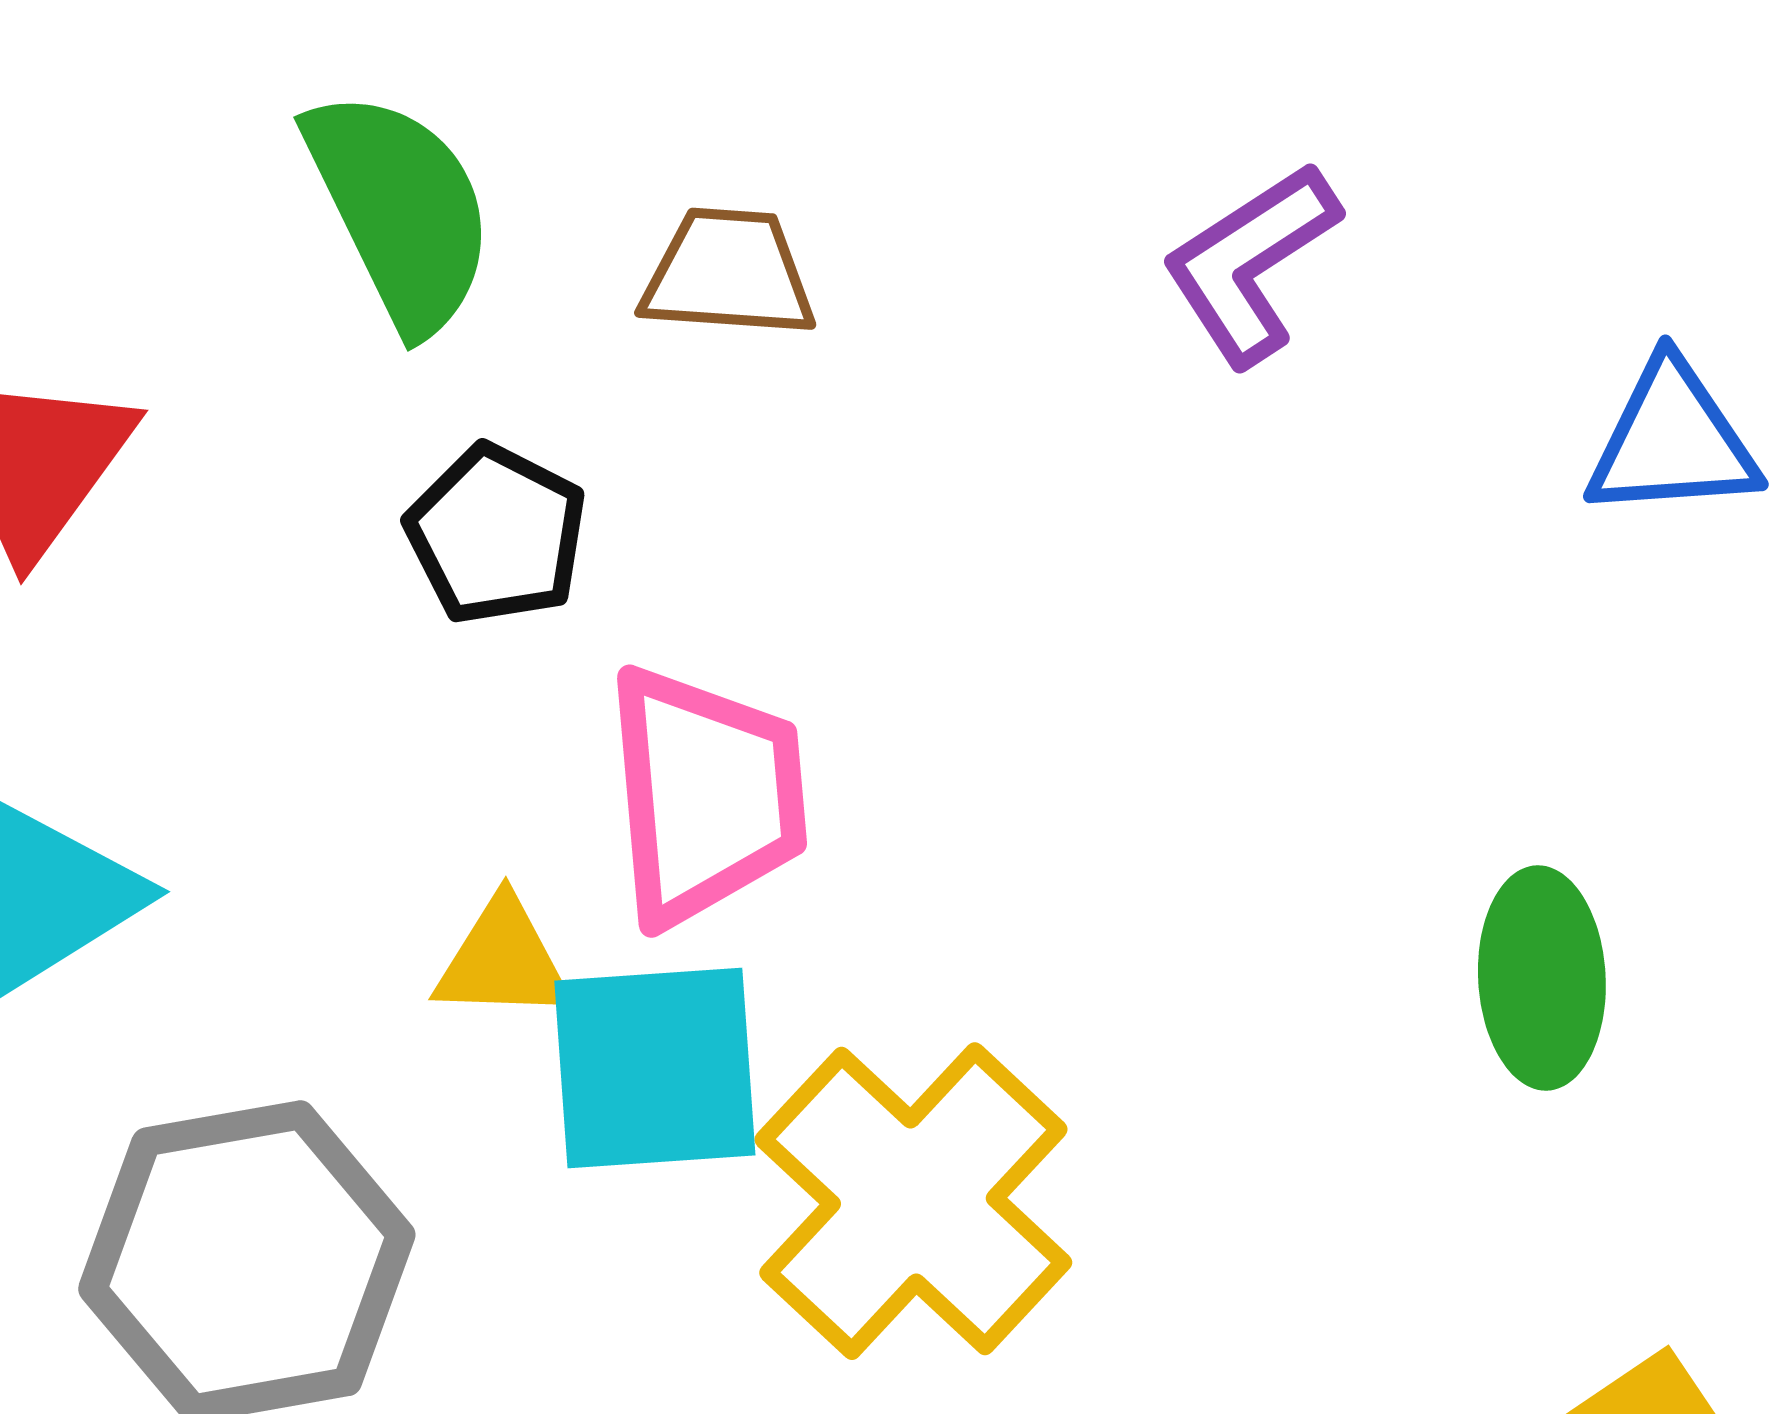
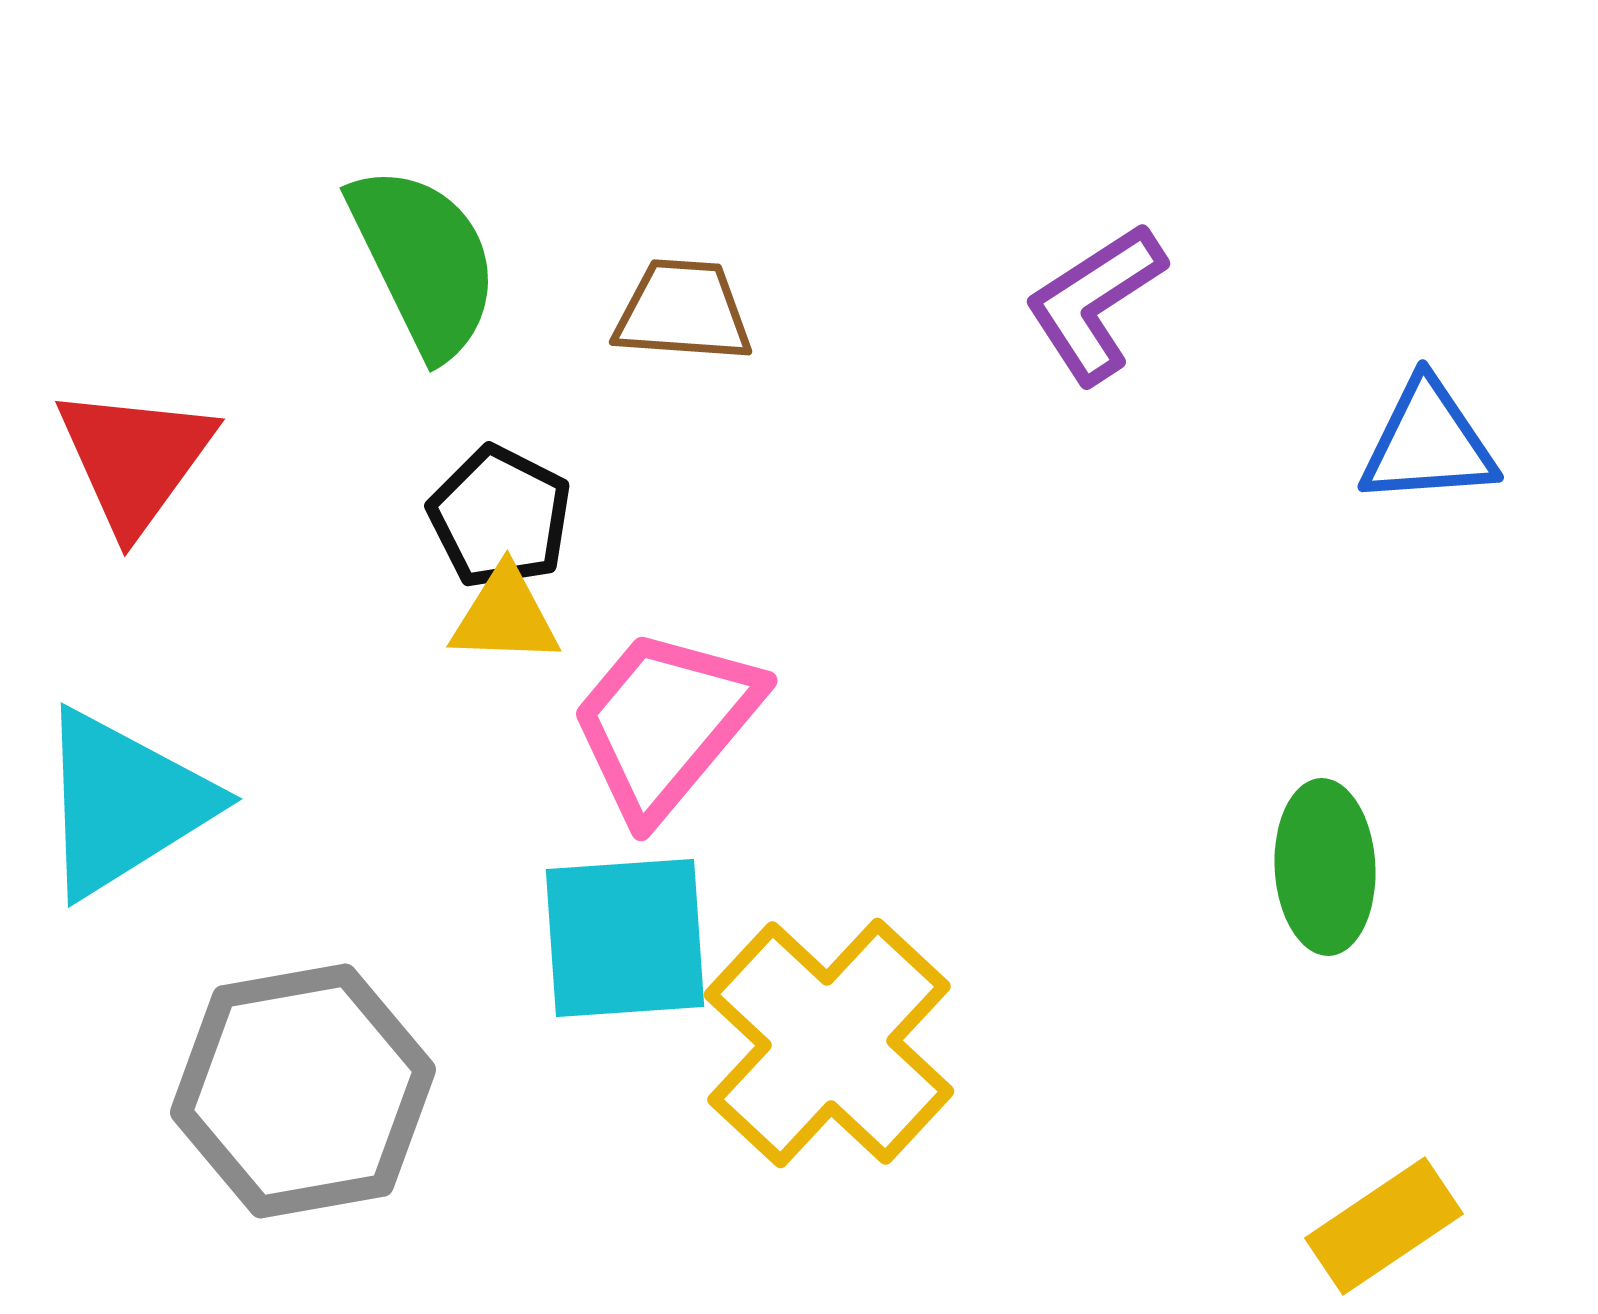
pink trapezoid: (706, 796) -> (665, 723), turned -135
yellow triangle: (503, 960) -> (505, 616), moved

